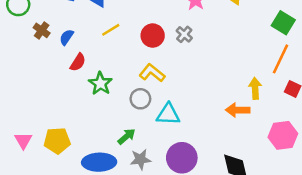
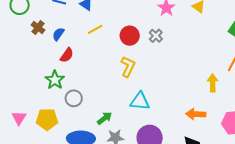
yellow L-shape: (152, 73) -> (128, 67), turned 75
green star: (100, 84) -> (55, 80), moved
gray circle: (140, 99) -> (74, 98), moved
orange arrow: (238, 110) -> (196, 114), moved

